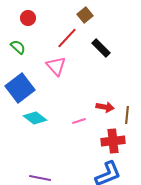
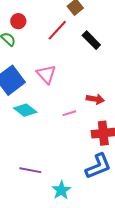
red circle: (28, 18) -> (18, 21), moved
pink triangle: (56, 66) -> (46, 74), moved

